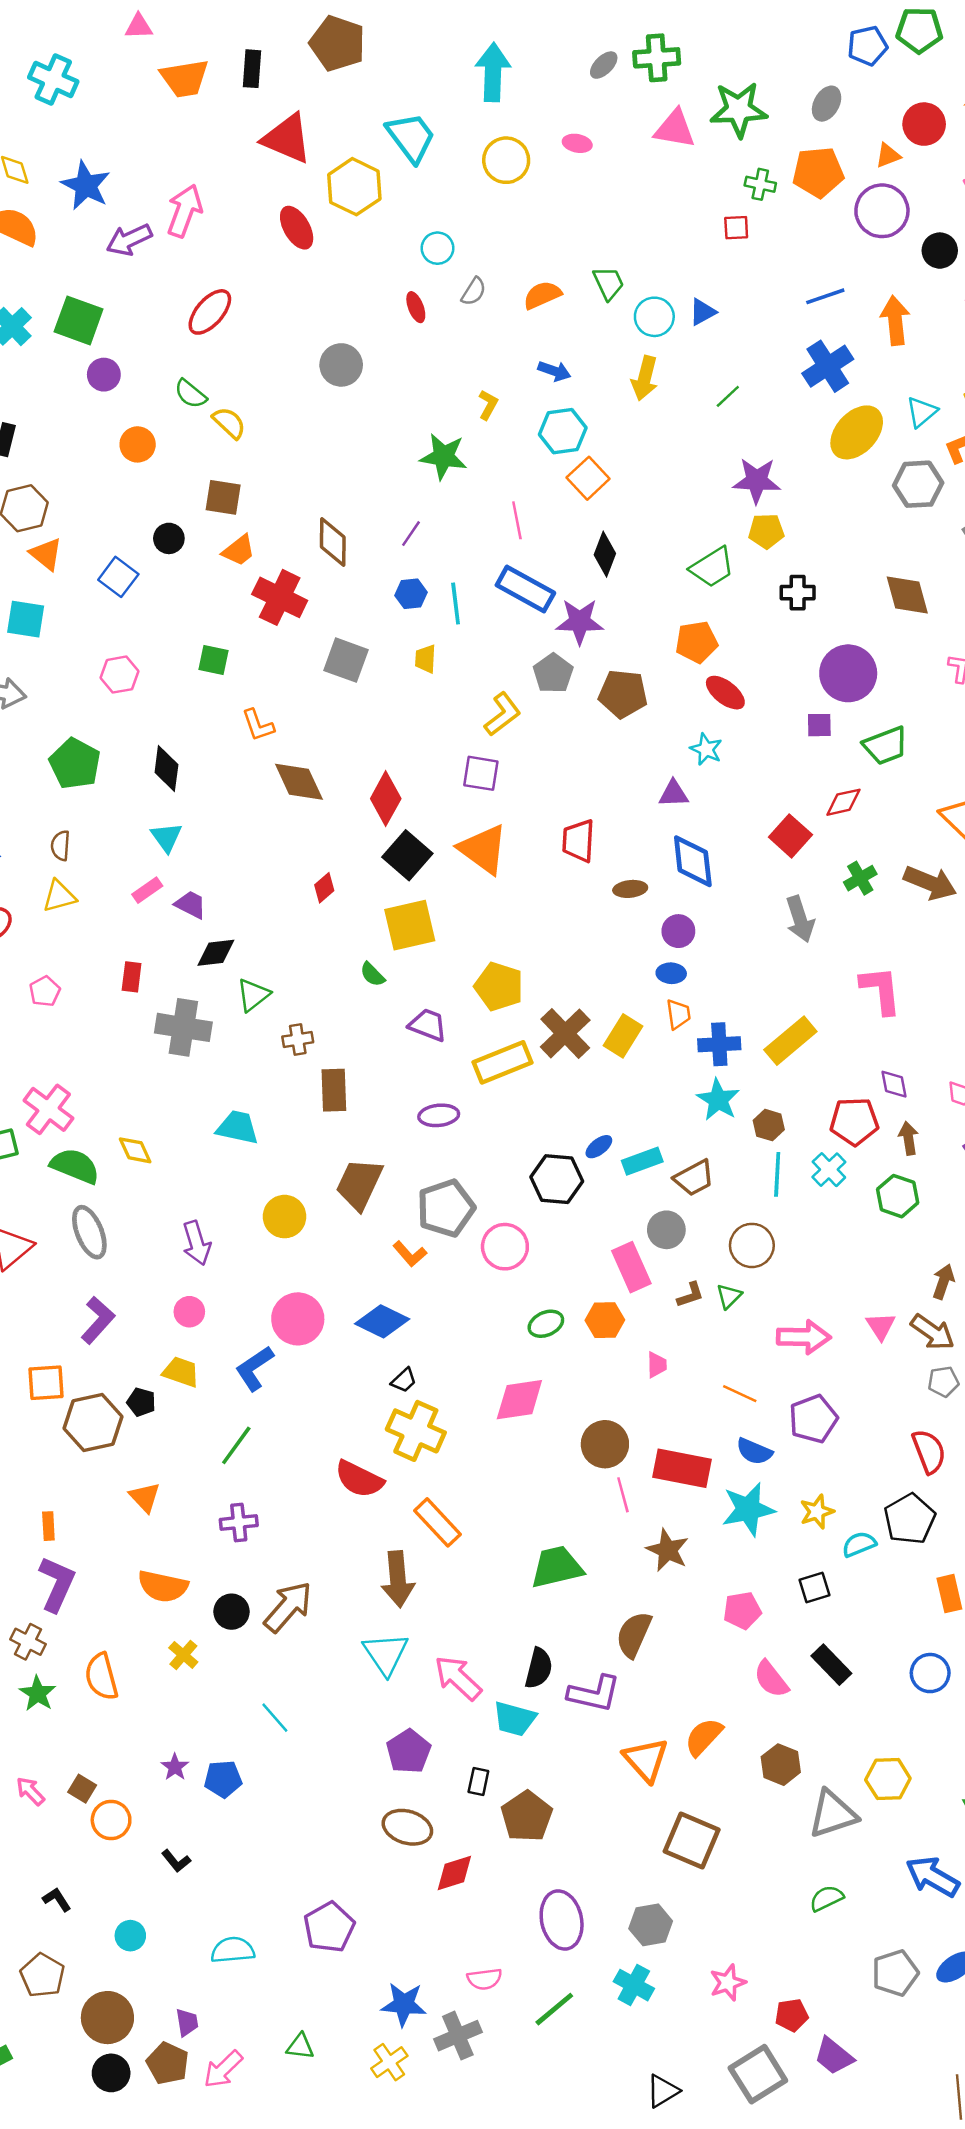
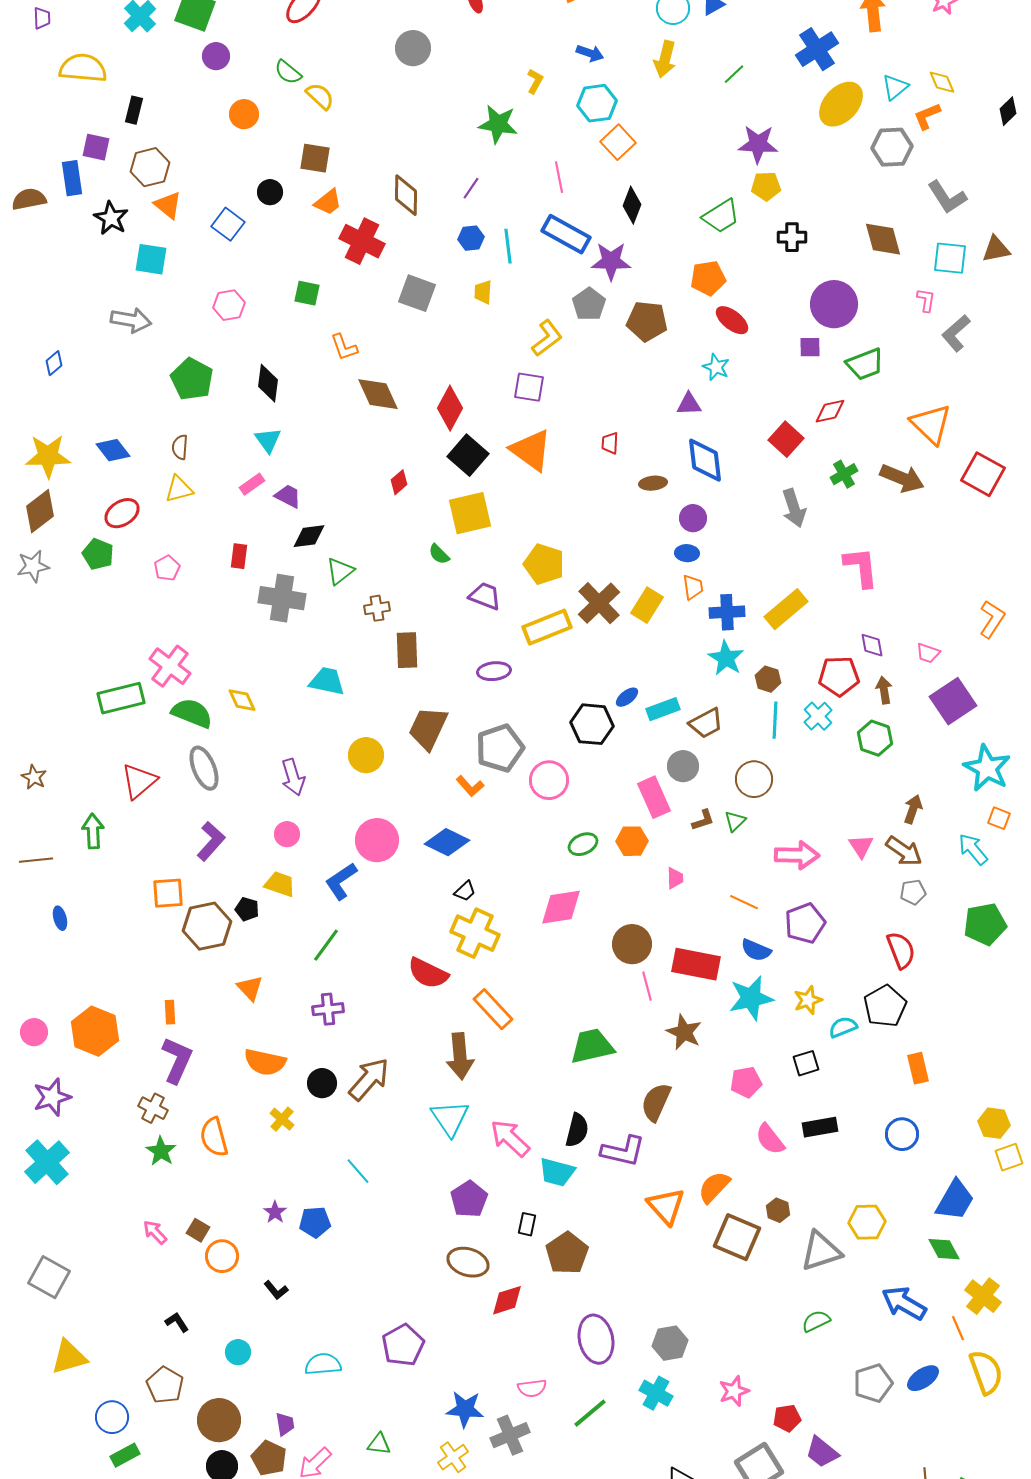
red trapezoid: (578, 841) -> (610, 443), size x0.6
black rectangle: (831, 1665) -> (820, 1127), turned -56
brown hexagon: (781, 1765) -> (778, 1210), size x0.7
brown square: (692, 1840) -> (737, 1237), moved

